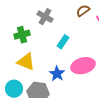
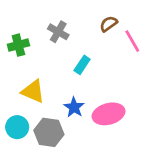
green cross: (22, 35) -> (18, 45), moved
pink ellipse: (83, 66) -> (109, 114), moved

